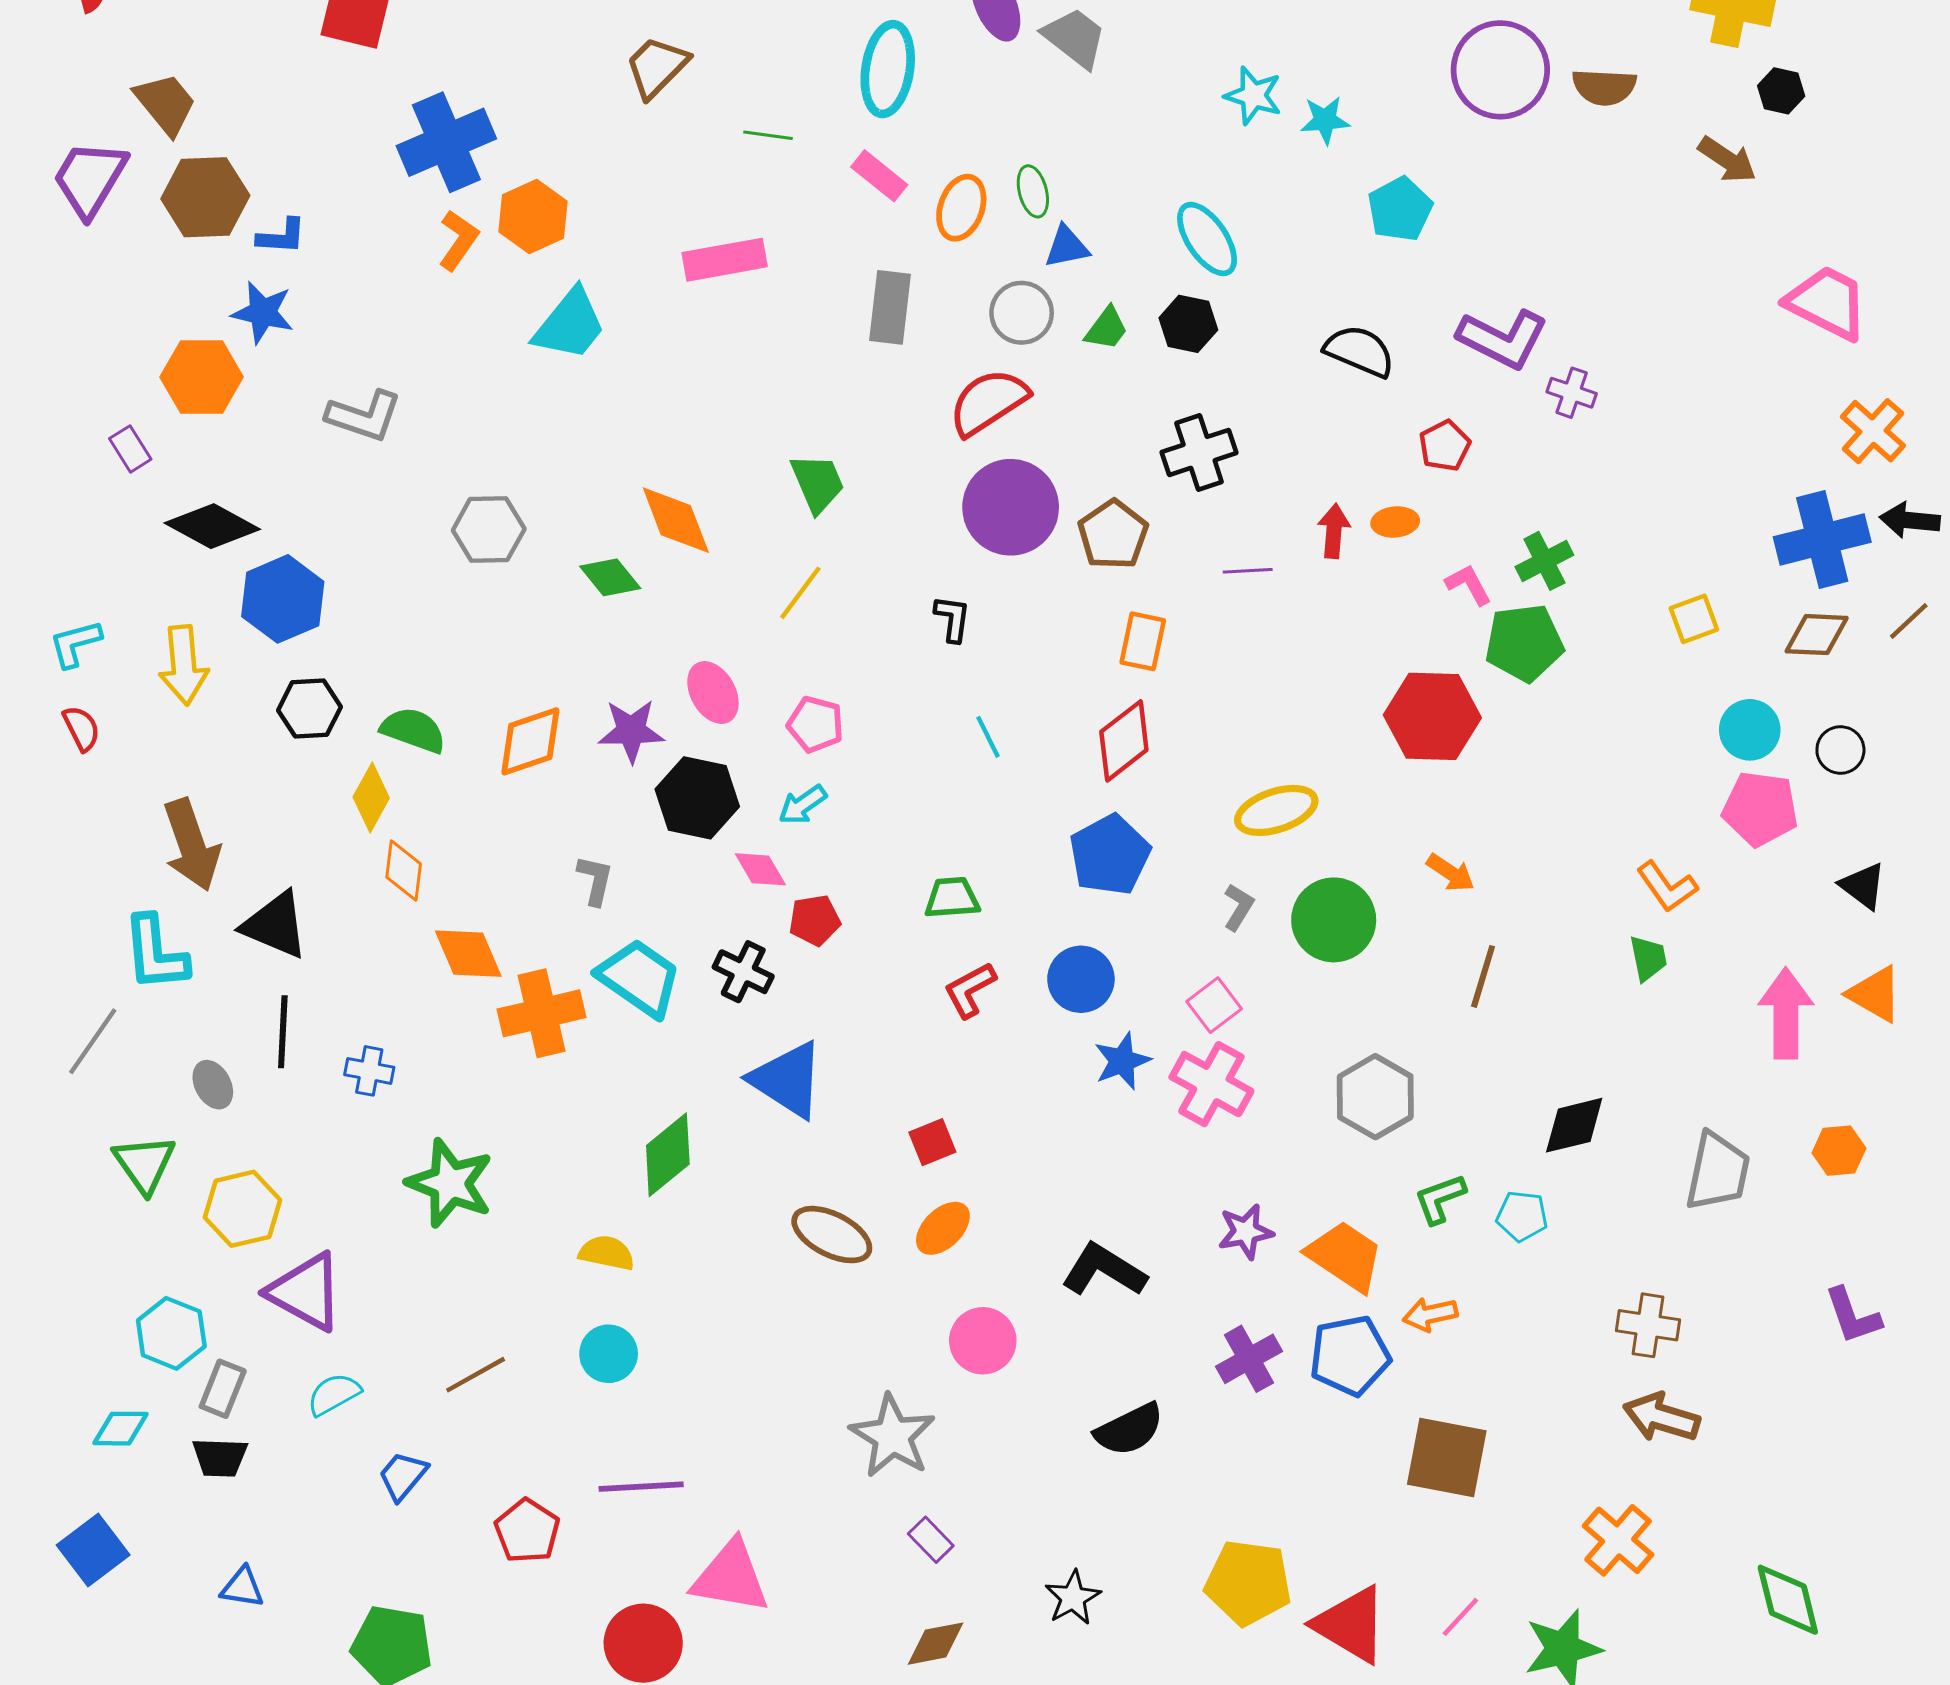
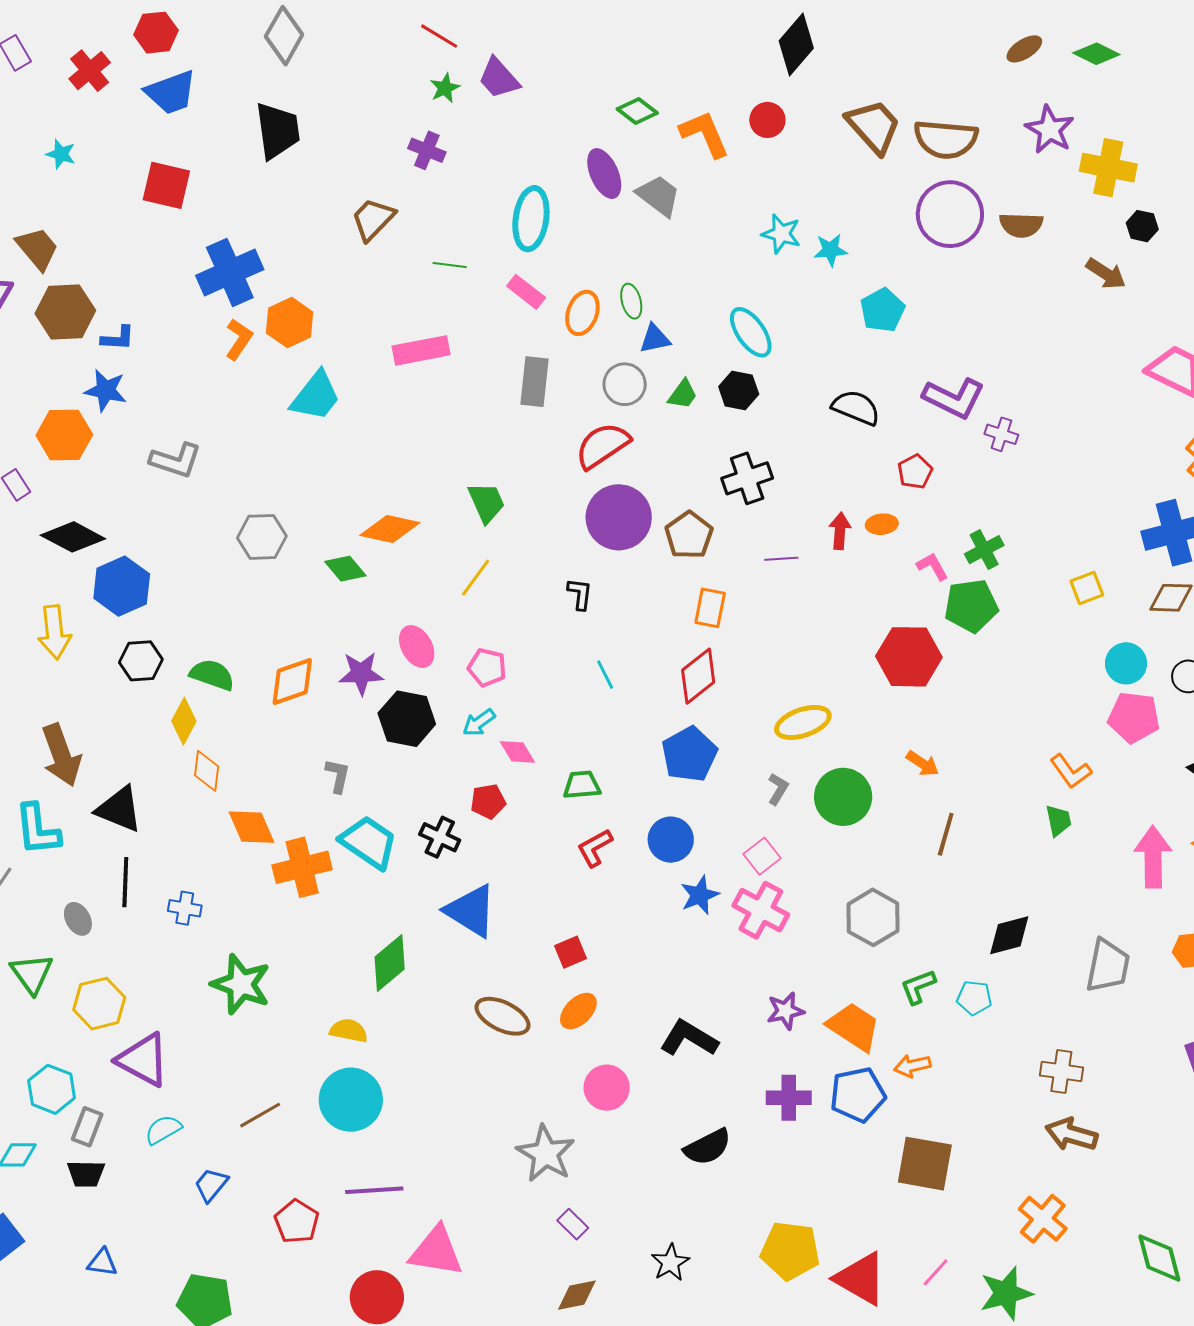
orange diamond: (676, 520) -> (390, 529), turned -56
pink diamond: (760, 869) -> (517, 752), moved
cyan circle: (609, 1354) -> (351, 1100), size x1.6
purple cross: (1249, 1359) -> (789, 1098), turned 30

